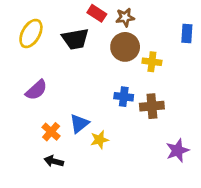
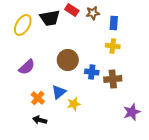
blue rectangle: (187, 33) -> (114, 23), moved
black trapezoid: (75, 39) -> (50, 18), moved
brown circle: (125, 47) -> (68, 60), moved

